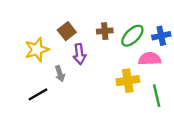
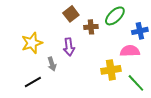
brown square: (67, 31) -> (71, 14), moved
green ellipse: (132, 36) -> (115, 16), moved
green line: (157, 96) -> (136, 83), turned -30

